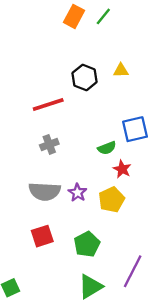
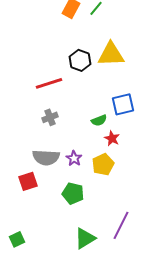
yellow triangle: (121, 70) -> (111, 54), size x2.0
red square: (42, 236) -> (28, 181), moved
green pentagon: (87, 244) -> (73, 193), moved, turned -30

